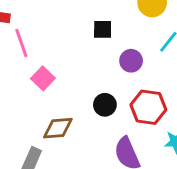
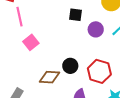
purple circle: (131, 61) -> (96, 29), moved
brown diamond: (58, 128) -> (49, 77), moved

